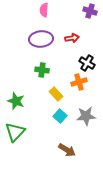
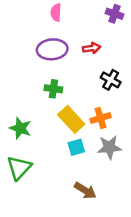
orange cross: (79, 82) -> (100, 118), moved
yellow rectangle: (56, 94) -> (71, 119), size x1.5
cyan square: (60, 116) -> (76, 147), turned 32

